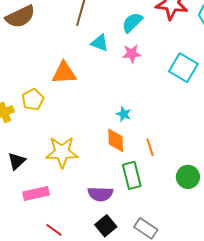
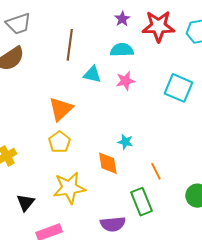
cyan semicircle: (132, 22) -> (122, 50), turned 50
orange triangle: (64, 73) -> (61, 109), turned -32
yellow pentagon: (33, 100) -> (59, 142), moved
orange diamond: (116, 140) -> (108, 163), moved

